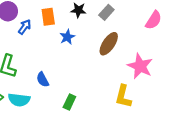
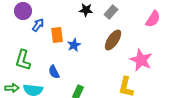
orange rectangle: (48, 17) -> (57, 35), moved
blue star: (67, 37) -> (74, 45), moved

